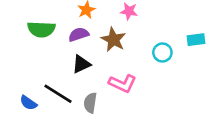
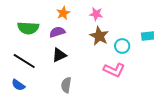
brown star: (113, 40) -> (99, 36), moved
pink L-shape: (122, 83) -> (114, 70), moved
black line: (58, 94) -> (24, 61), moved

